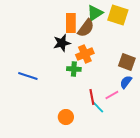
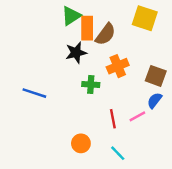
green triangle: (95, 13) -> (71, 16), moved
orange cross: (85, 54) -> (118, 66), moved
cyan line: (98, 107) -> (118, 153), moved

